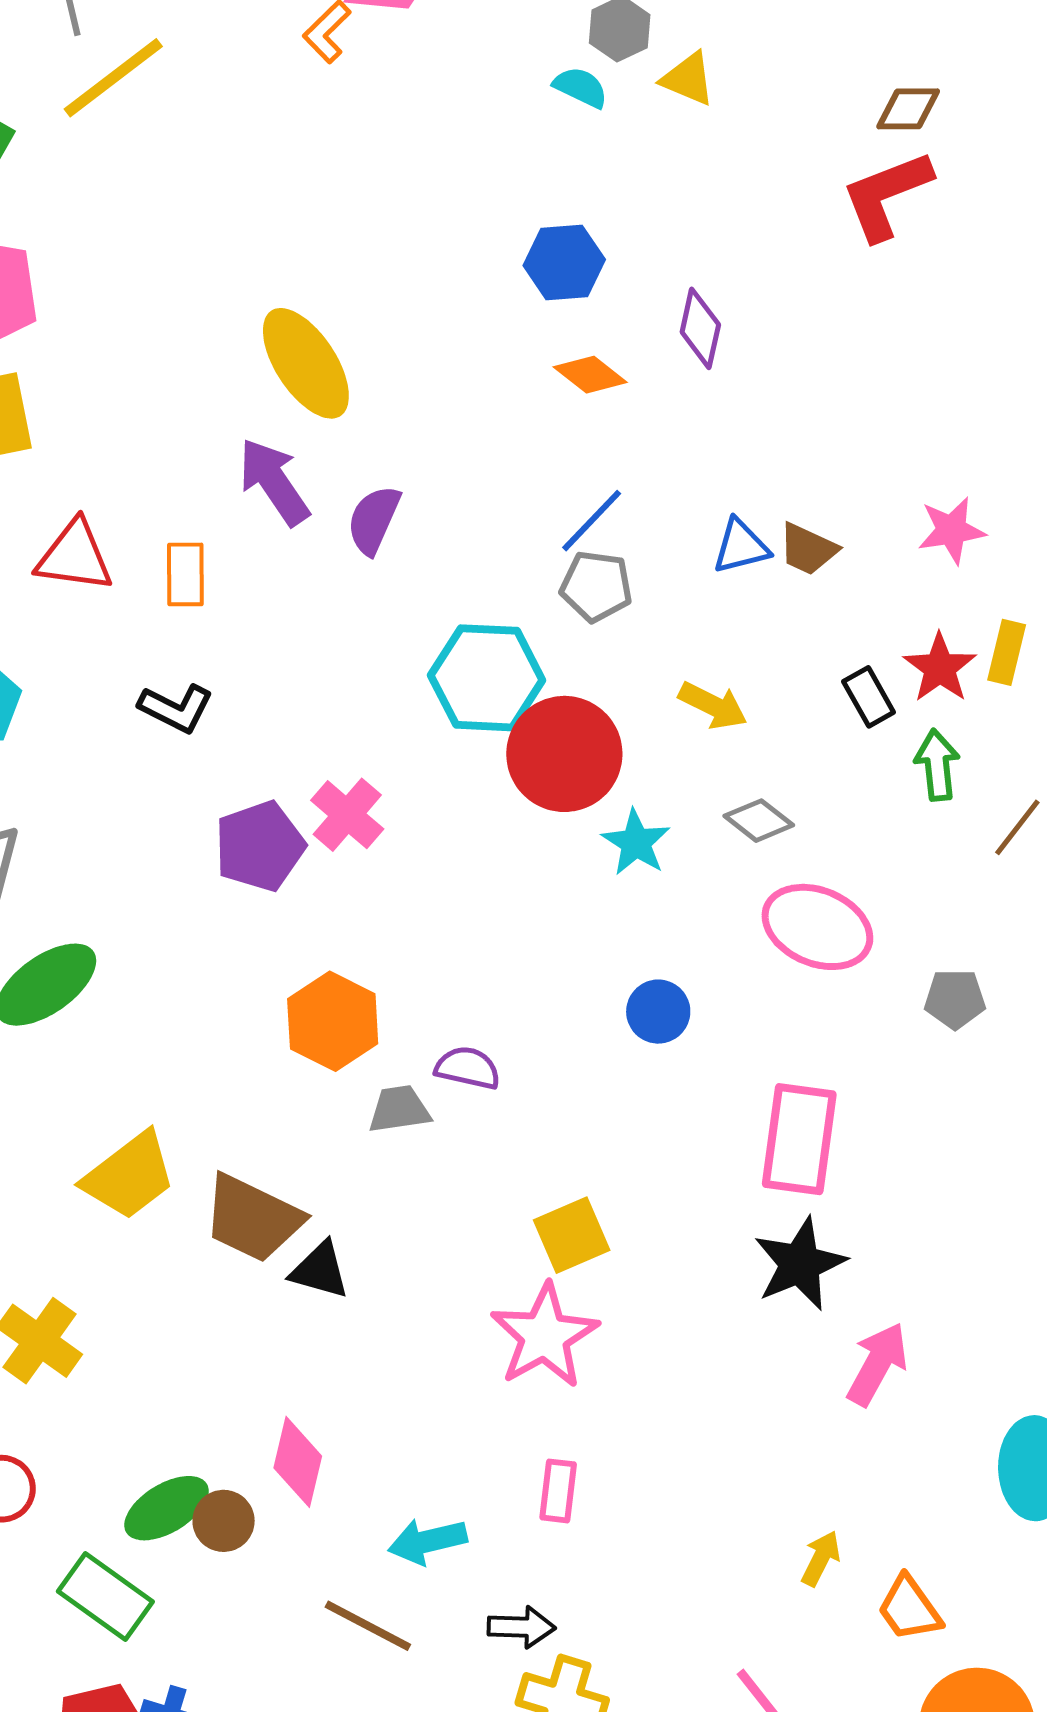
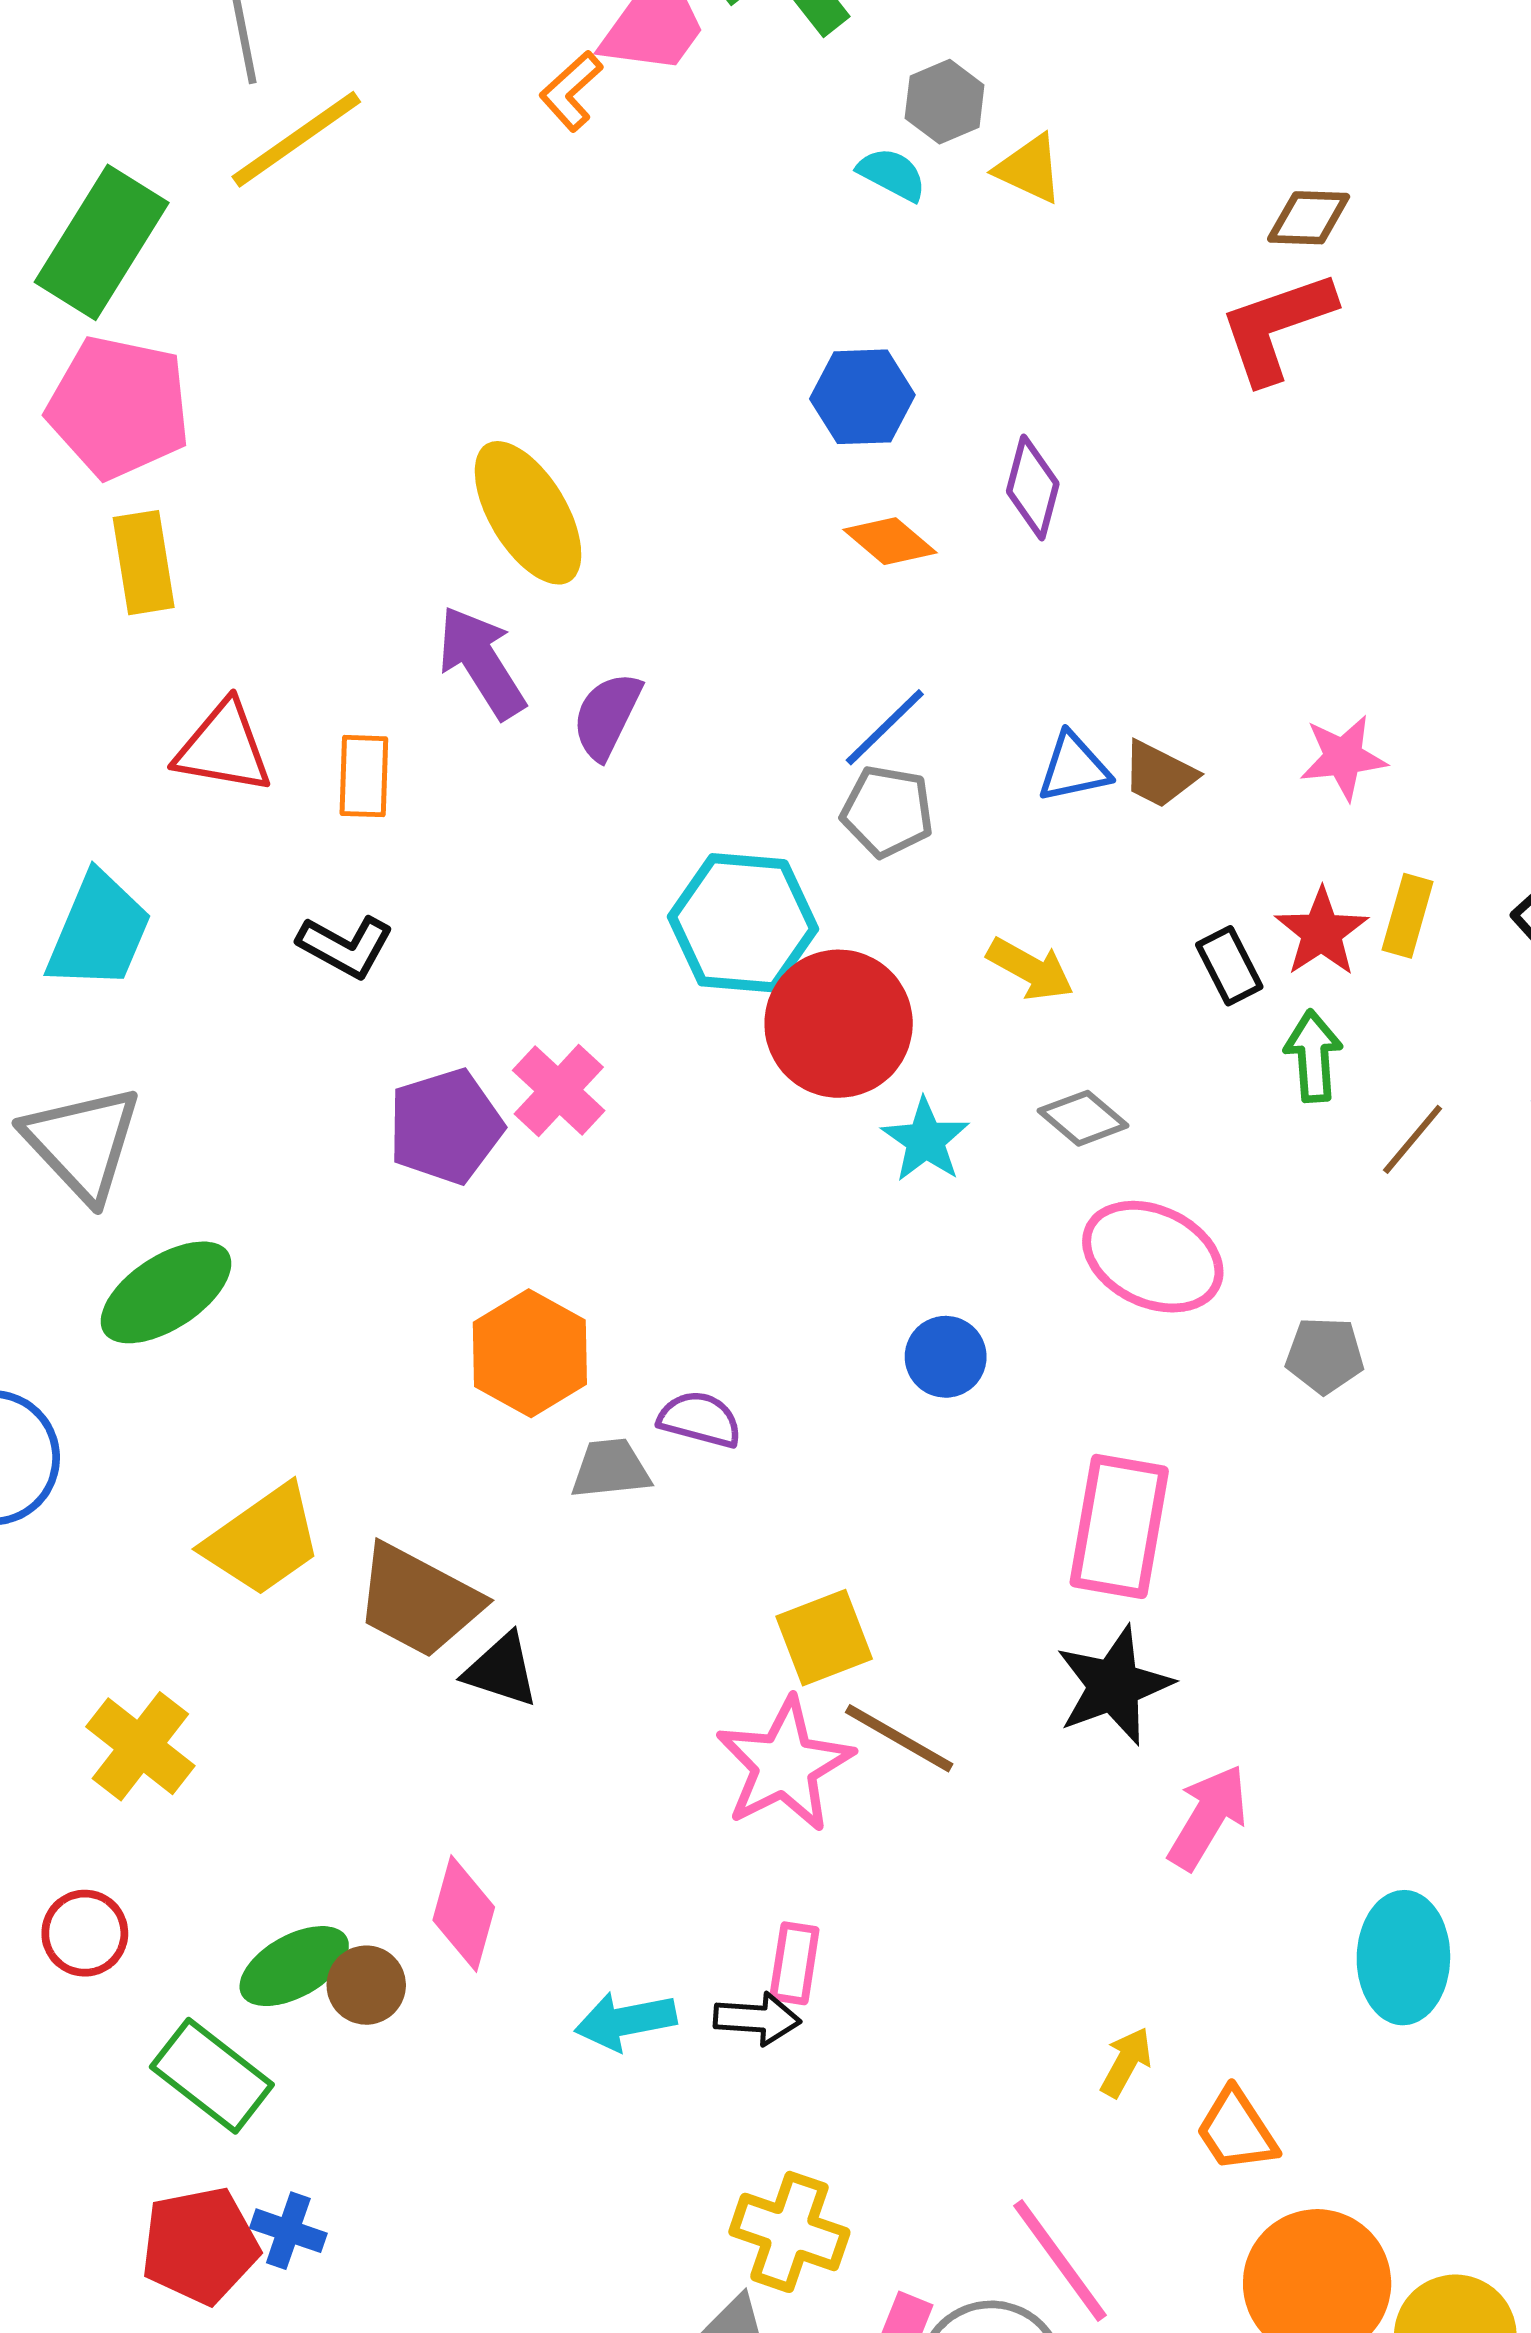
brown line: (368, 1626) -> (899, 1738), moved
black arrow: (521, 1627) -> (757, 2019), moved

